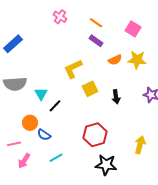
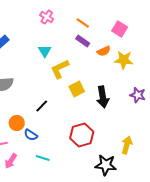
orange semicircle: (115, 60) -> (104, 51), moved
cyan triangle: (41, 94) -> (45, 51), moved
black arrow: (116, 97) -> (103, 97), size x1.5
cyan line: (56, 158) -> (43, 158), turned 48
black star: (106, 165) -> (106, 165), moved

